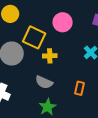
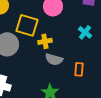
gray semicircle: (44, 82) -> (54, 59), moved

